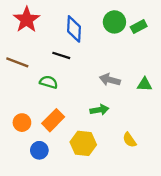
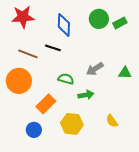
red star: (27, 20) -> (23, 17), turned 30
brown line: (17, 62) -> (28, 54), moved
gray arrow: (110, 80) -> (95, 69), turned -48
green semicircle: (49, 82) -> (66, 79), moved
orange circle: (22, 123) -> (19, 81), moved, size x1.6

